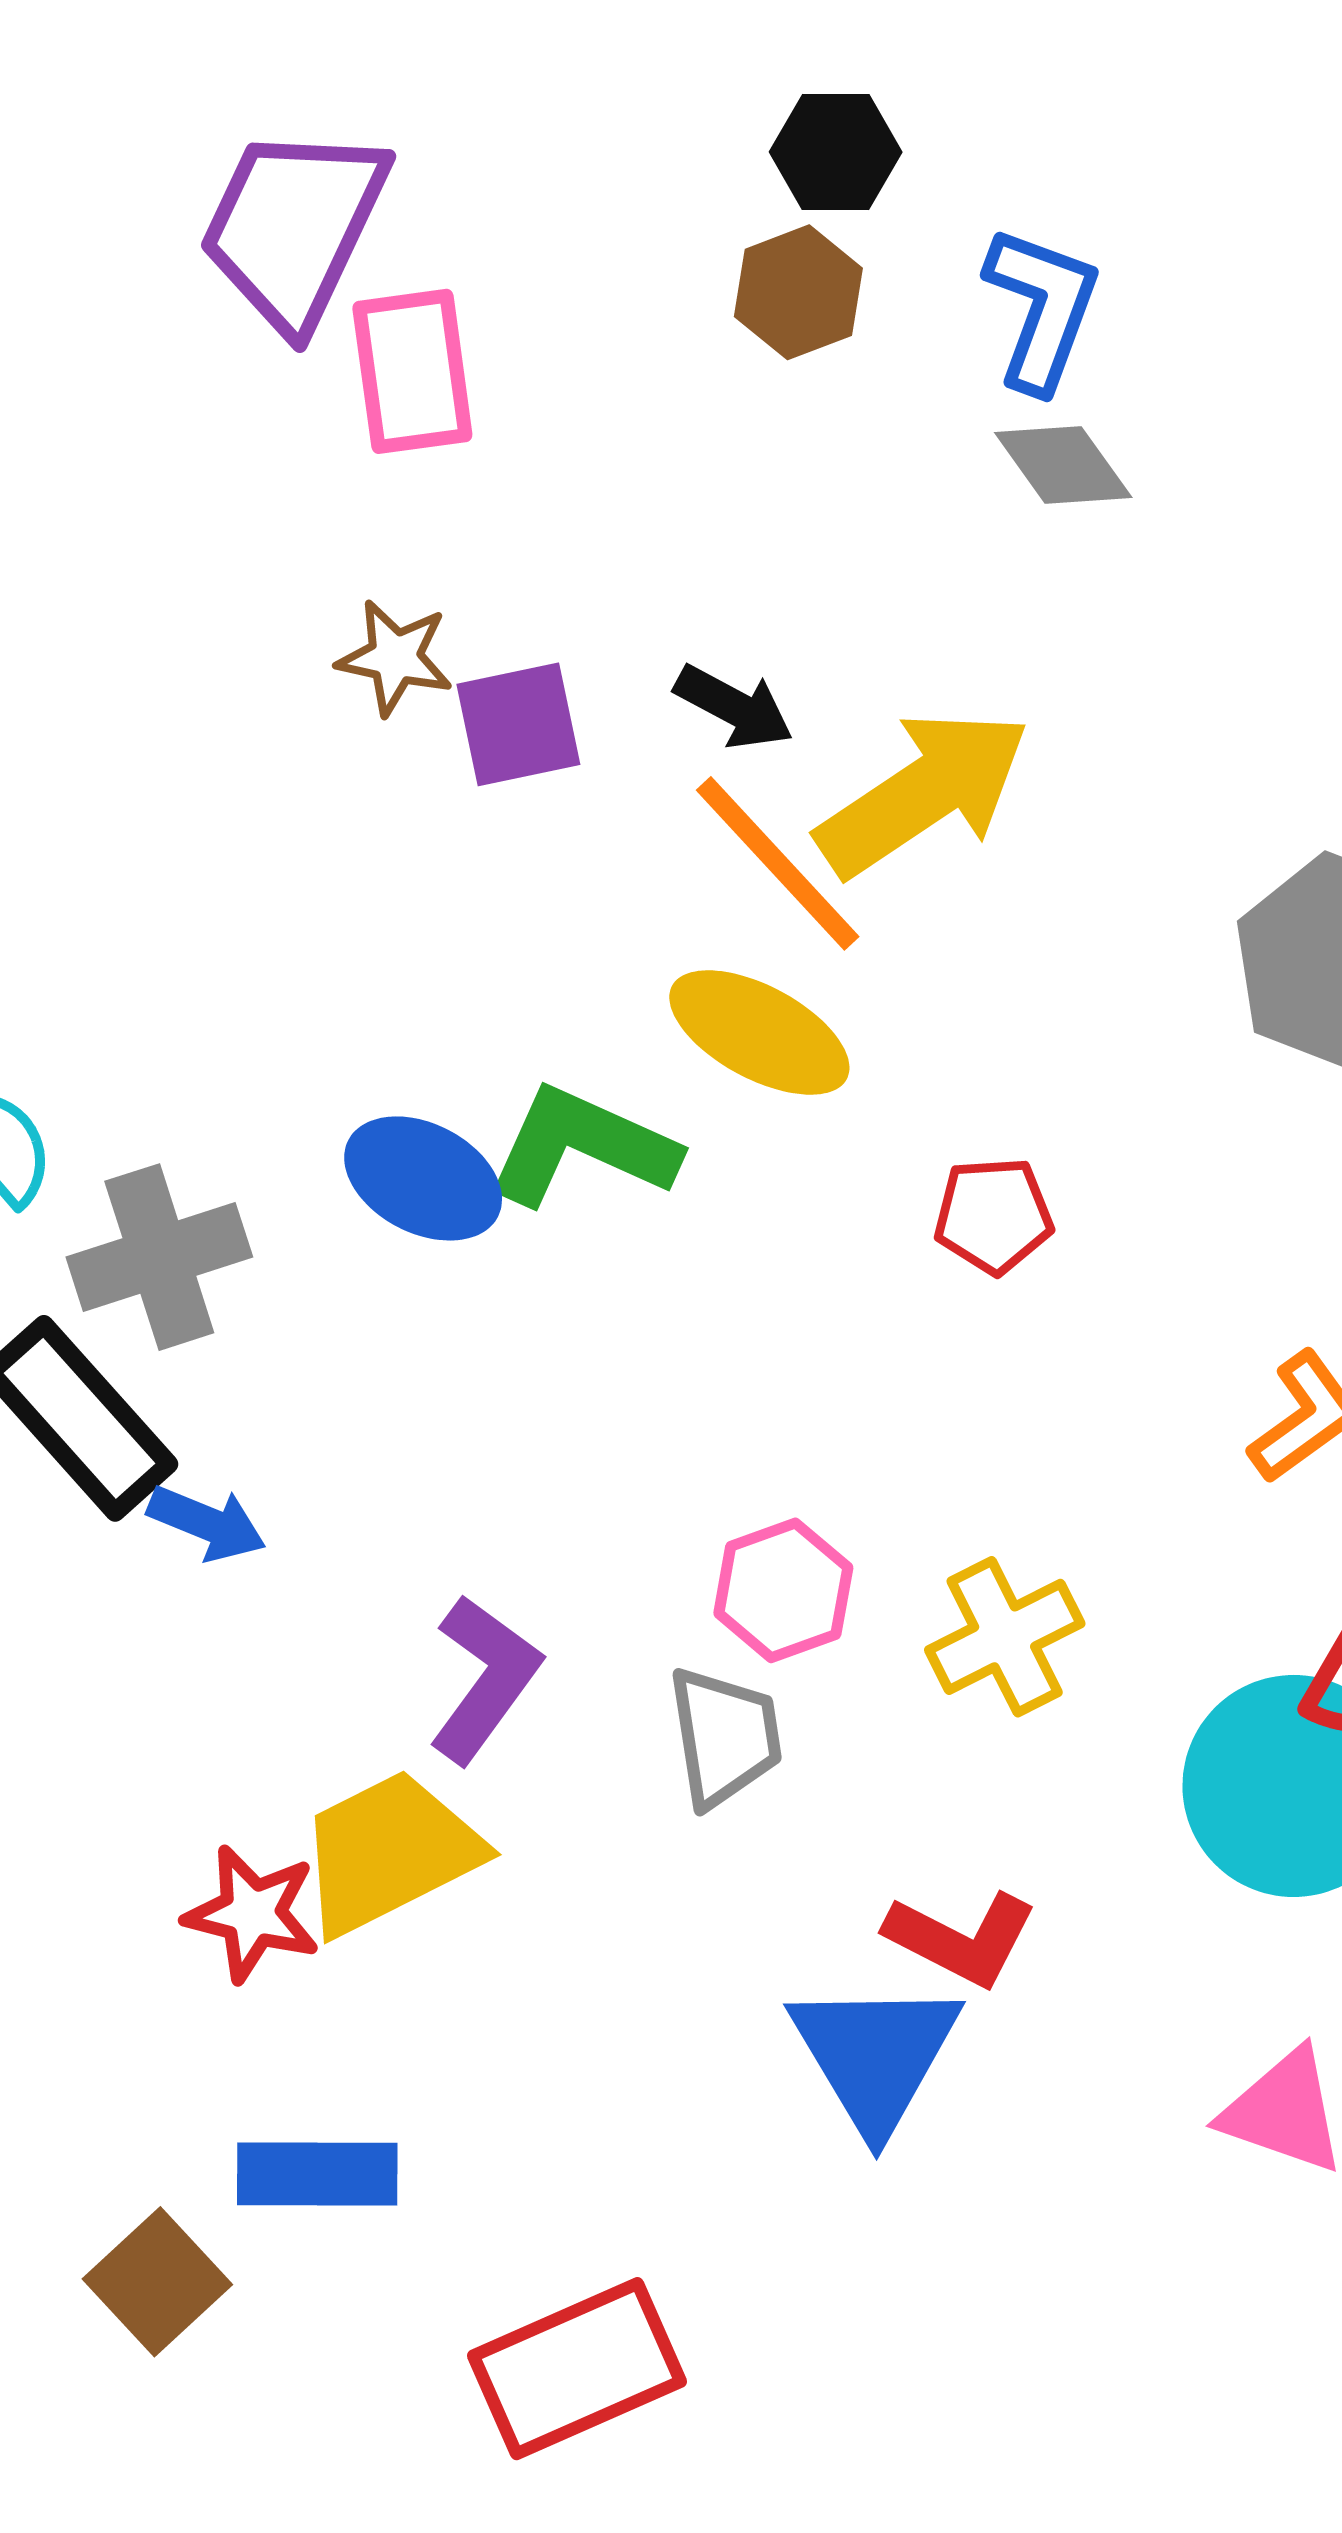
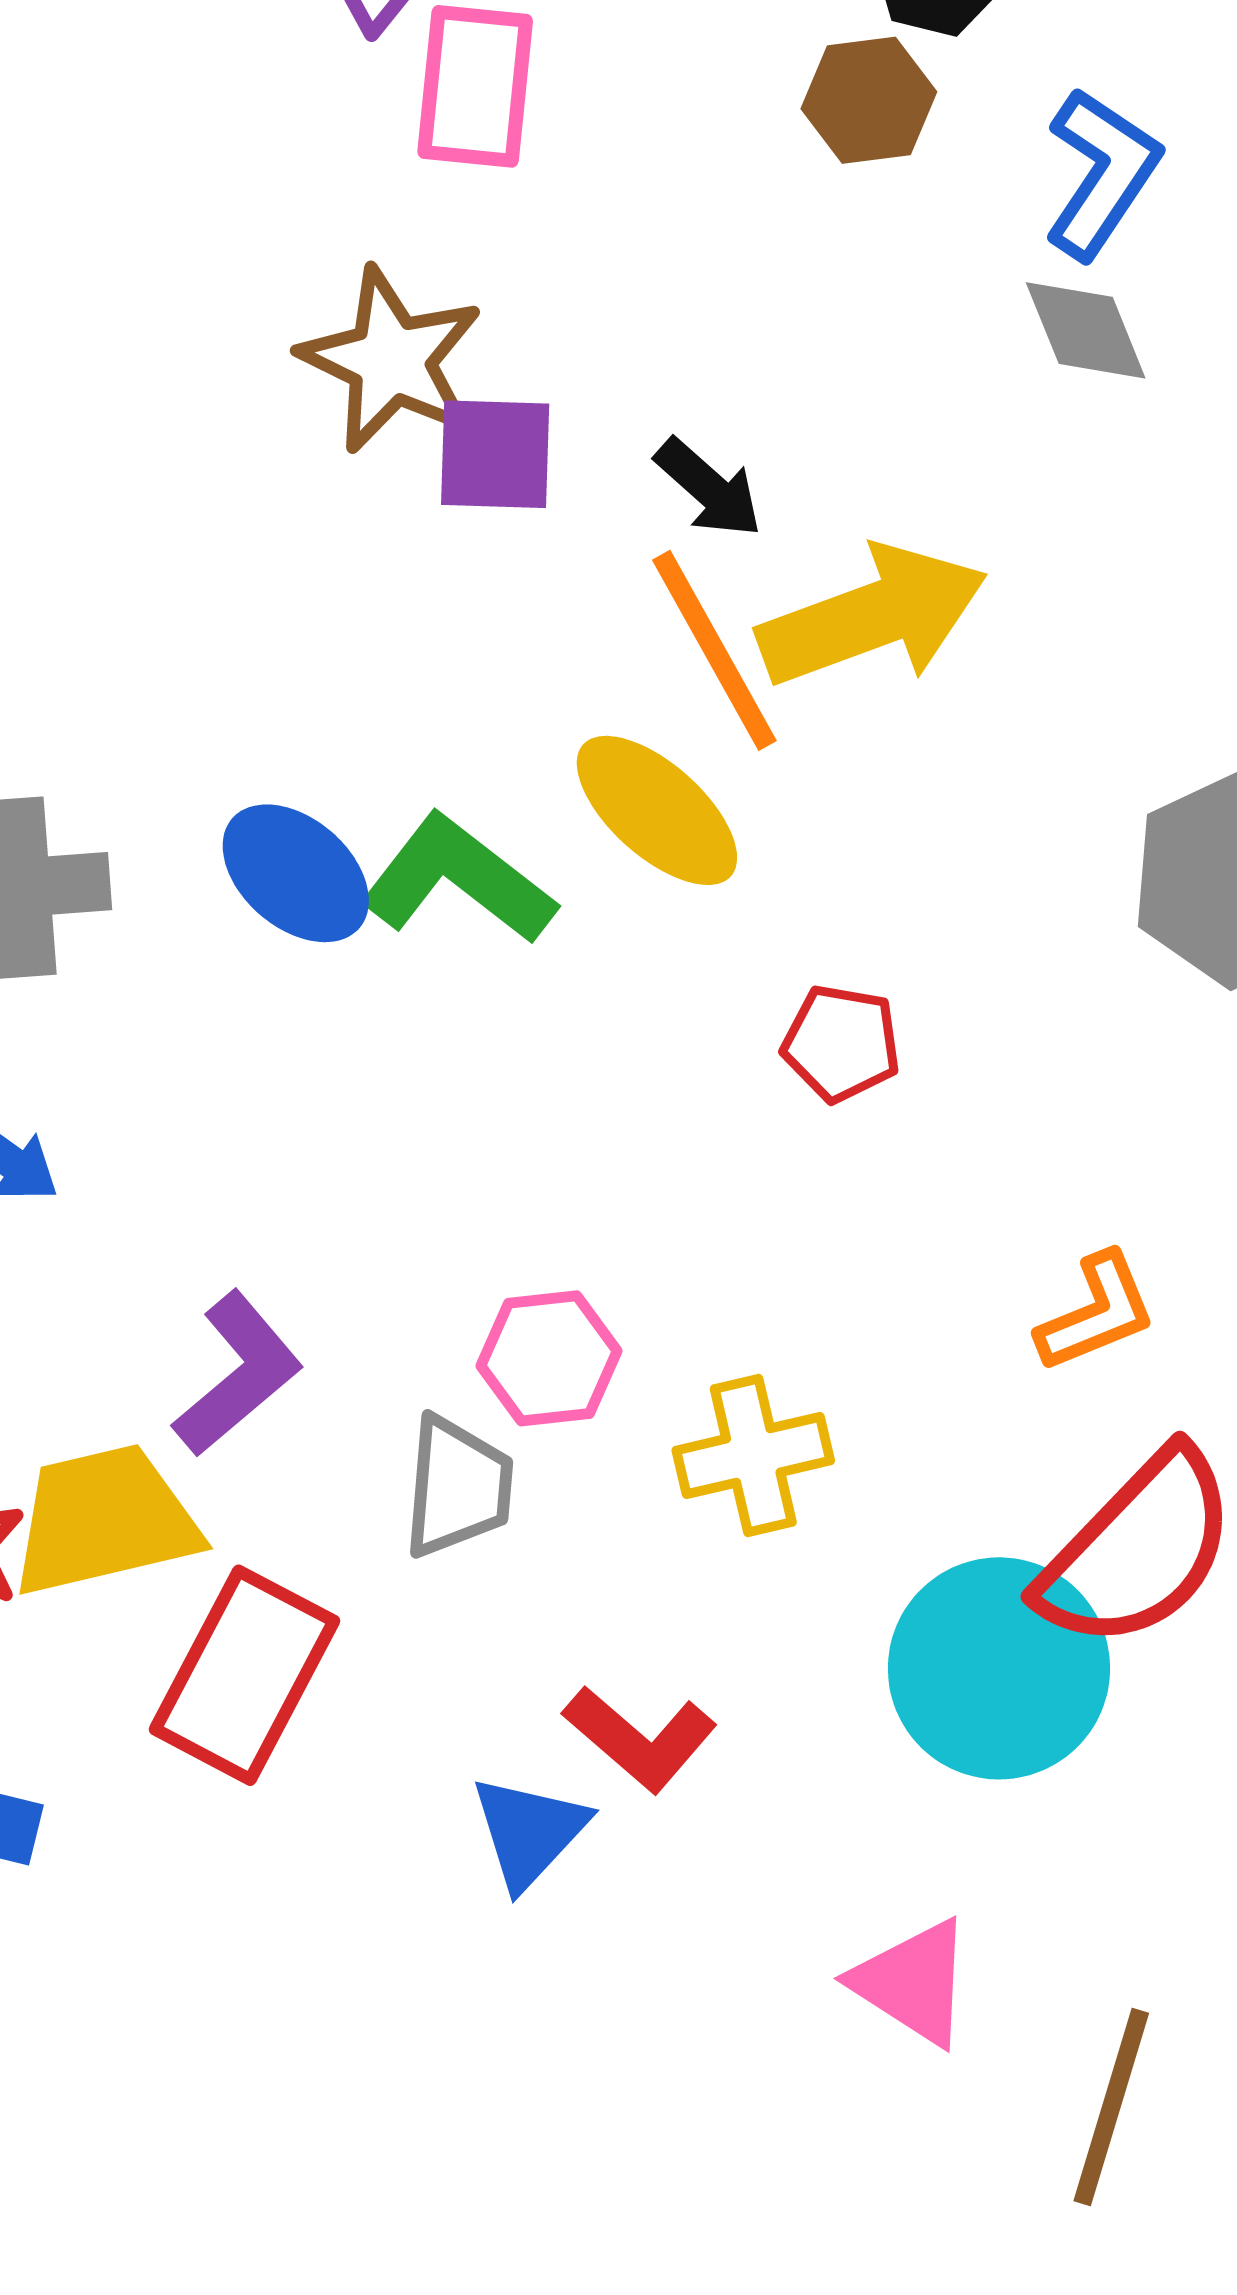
brown star: (395, 657) -> (391, 360), size x1.6
blue triangle: (875, 2055) -> (529, 1832), size x0.7
red rectangle: (577, 2369) -> (244, 1675), moved, turned -52

